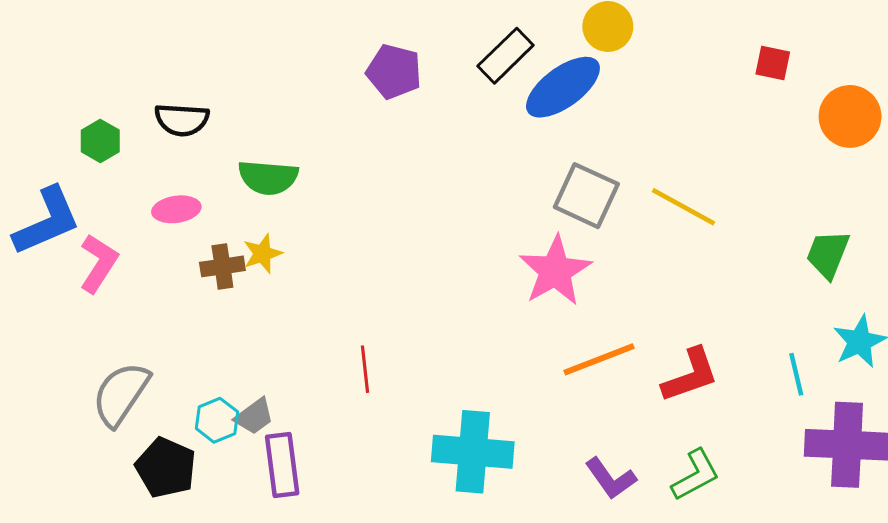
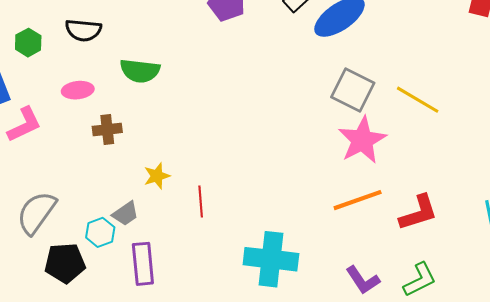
yellow star: (262, 254) -> (157, 176), moved
pink L-shape: (99, 263) -> (24, 125), turned 30
pink star: (555, 271) -> (362, 140), moved
gray trapezoid: (254, 416) -> (125, 214), moved
black pentagon: (166, 468) -> (65, 263), turned -30

